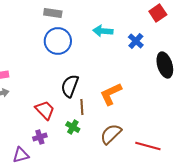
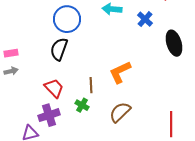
black semicircle: (70, 86) -> (59, 49), moved
purple cross: (40, 137) -> (49, 115), size x1.5
red line: (148, 146) -> (171, 124), moved, turned 75

